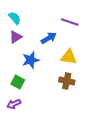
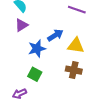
blue arrow: (49, 38) -> (55, 35), moved
green square: (18, 82) -> (35, 74), moved

